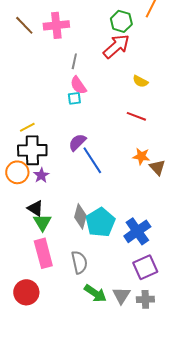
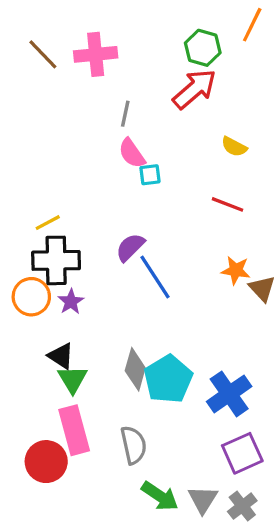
cyan square: (74, 98) -> (150, 175), moved
red circle: (26, 292) -> (46, 462), moved
gray cross: (145, 299) -> (242, 506), turned -36

